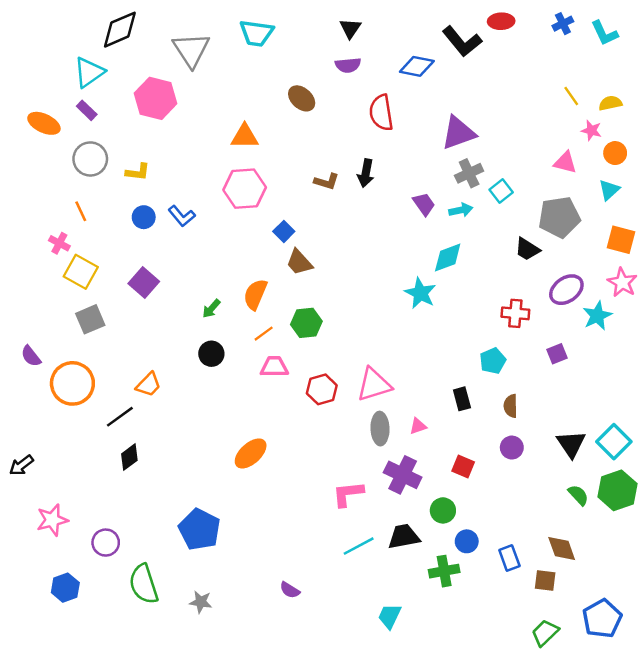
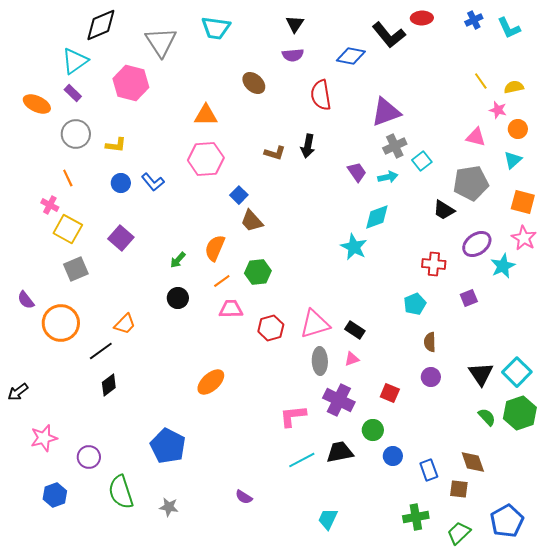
black rectangle: (462, 399) -> (355, 330), moved, turned -42
green cross: (444, 571) -> (416, 517), moved

